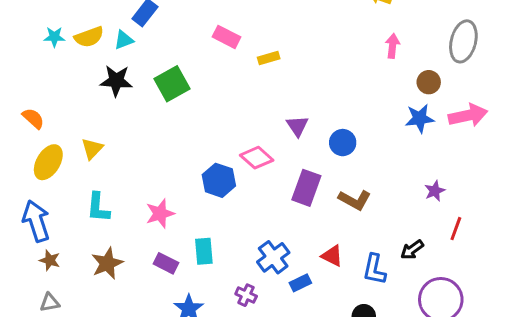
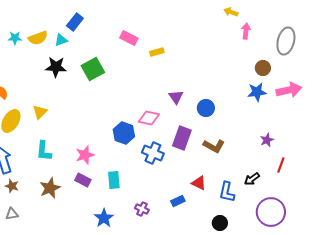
pink arrow: (392, 46) -> (246, 31), moved
pink diamond: (257, 158) -> (149, 118), turned -30
blue cross: (273, 257) -> (153, 153), moved, turned -30
purple rectangle: (166, 263) -> (83, 180), moved

